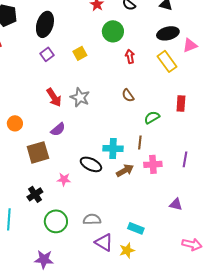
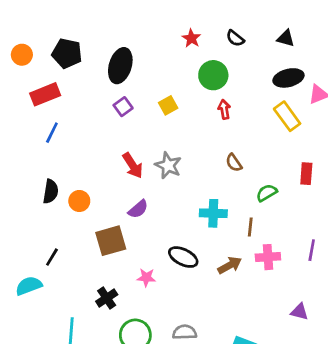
red arrow: (130, 56) -> (224, 109), moved
cyan cross: (113, 148) -> (213, 213), moved

